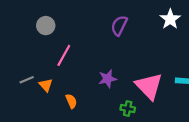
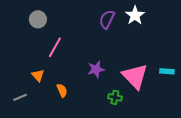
white star: (170, 19) -> (135, 15), moved
gray line: (27, 80) -> (20, 97), moved

